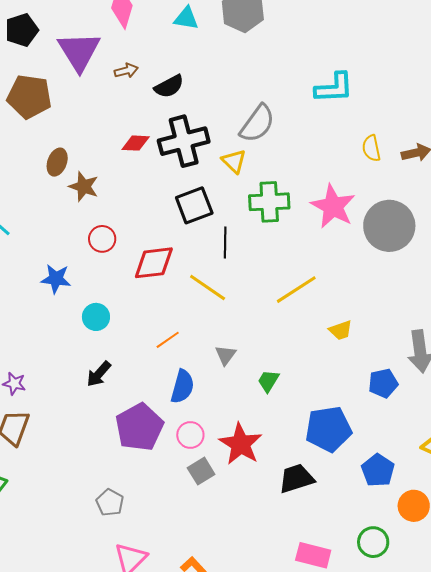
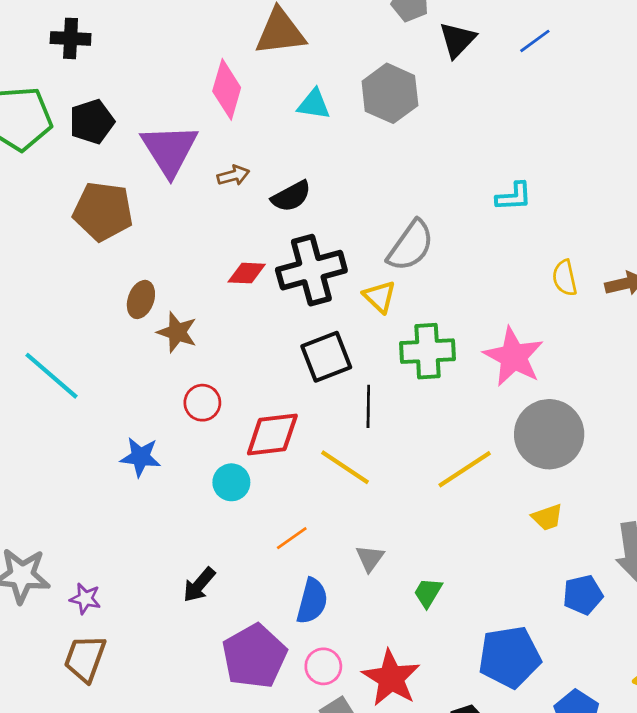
cyan L-shape: (334, 88) -> (514, 197), size x0.7
gray circle: (389, 226) -> (549, 434), moved
cyan circle: (96, 317) -> (231, 482), moved
yellow trapezoid: (341, 330) -> (547, 517), moved

